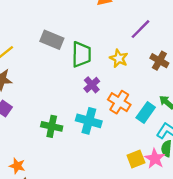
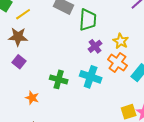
yellow star: (119, 58) -> (121, 41), moved
orange star: (17, 166) -> (32, 98), moved

